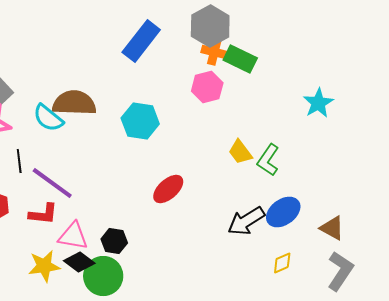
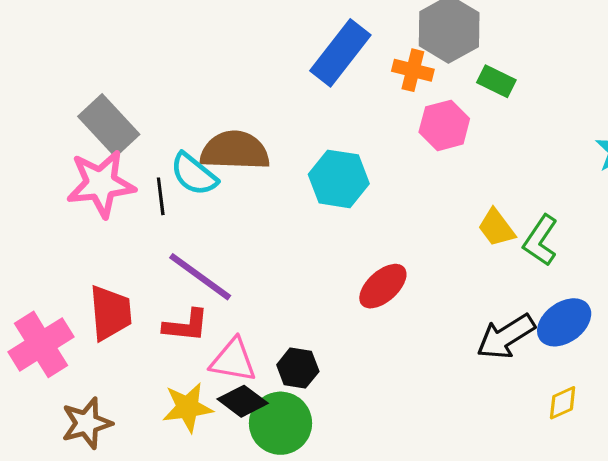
orange cross: (214, 52) -> (413, 70), moved
green rectangle: (240, 59) -> (496, 81), size x0.7
black line: (19, 161) -> (161, 196), moved

